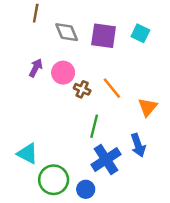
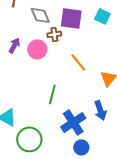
brown cross: (82, 89) -> (54, 34), moved, turned -32
green line: (94, 126) -> (52, 94), moved
blue circle: (86, 189) -> (81, 147), moved

